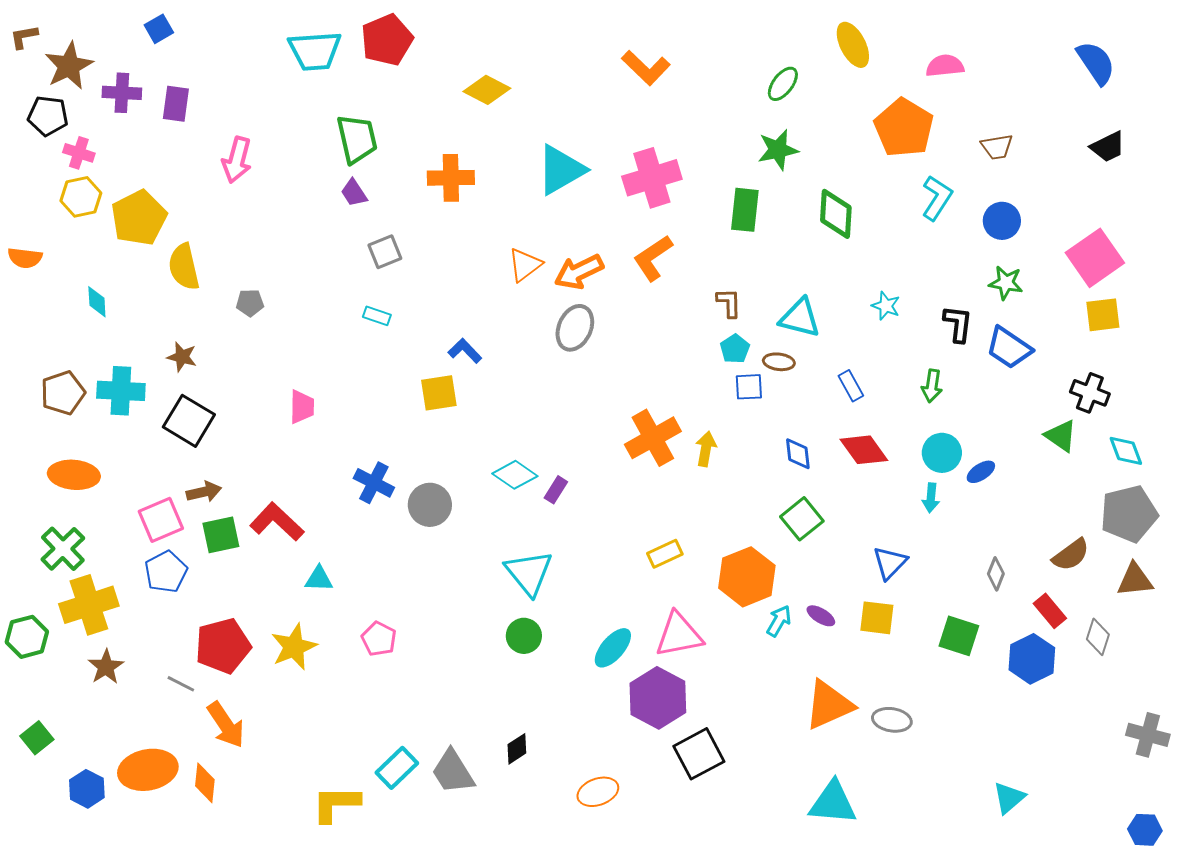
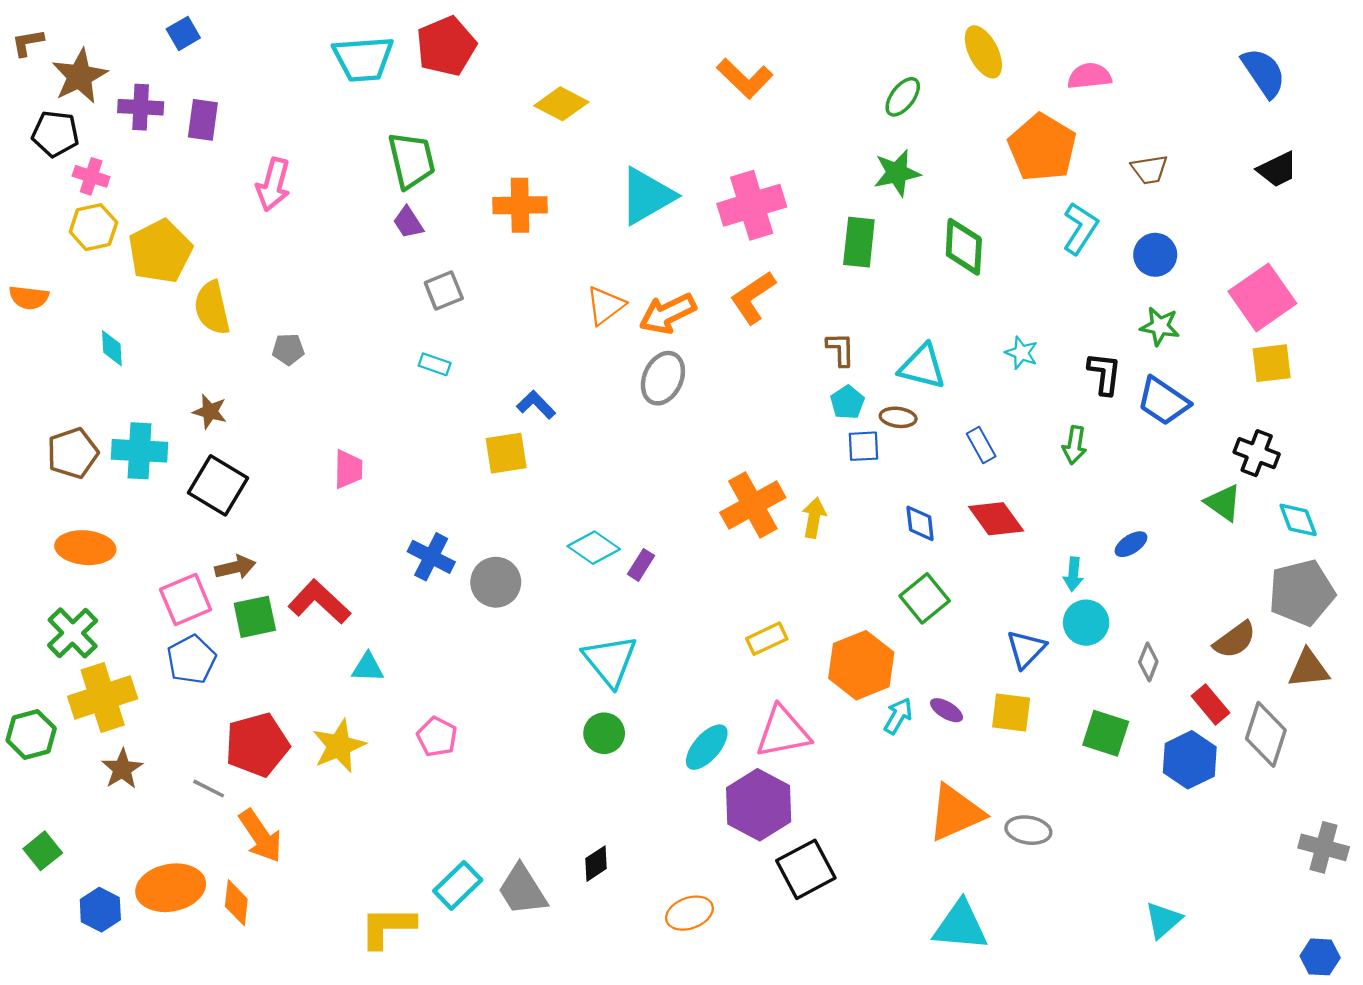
cyan circle: (942, 453) -> (1086, 623), moved
gray diamond: (1098, 637) -> (1266, 734), size x1.5

